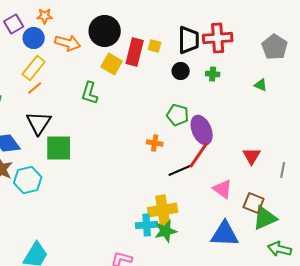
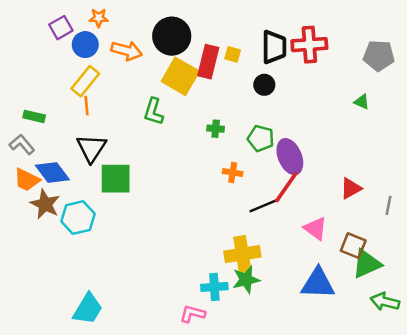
gray pentagon: (275, 47) -> (379, 56), turned -30
yellow square: (112, 64) -> (180, 76), size x1.4
green cross: (213, 74) -> (216, 129), moved
orange line: (35, 88) -> (86, 105), turned -56
red triangle: (252, 156) -> (351, 188), turned 30
cyan cross: (147, 225) -> (214, 287), moved

